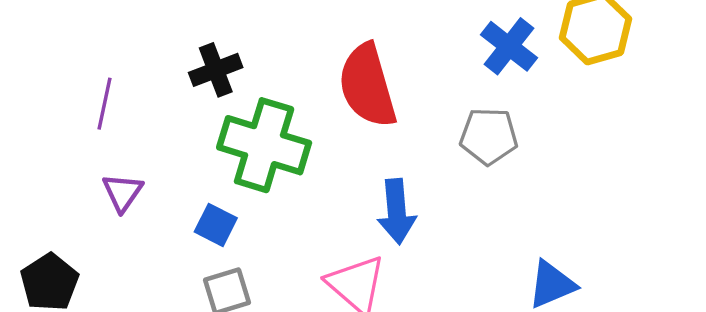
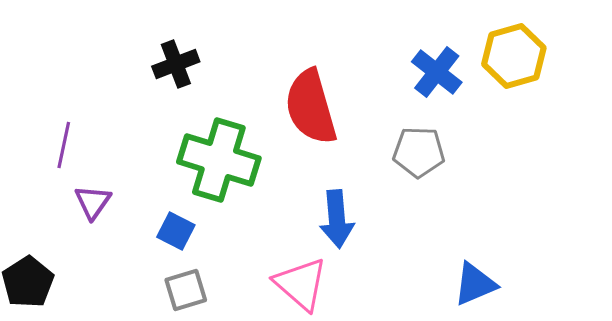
black cross: (216, 70) -> (176, 64), moved
purple line: (104, 104) -> (64, 145), moved

